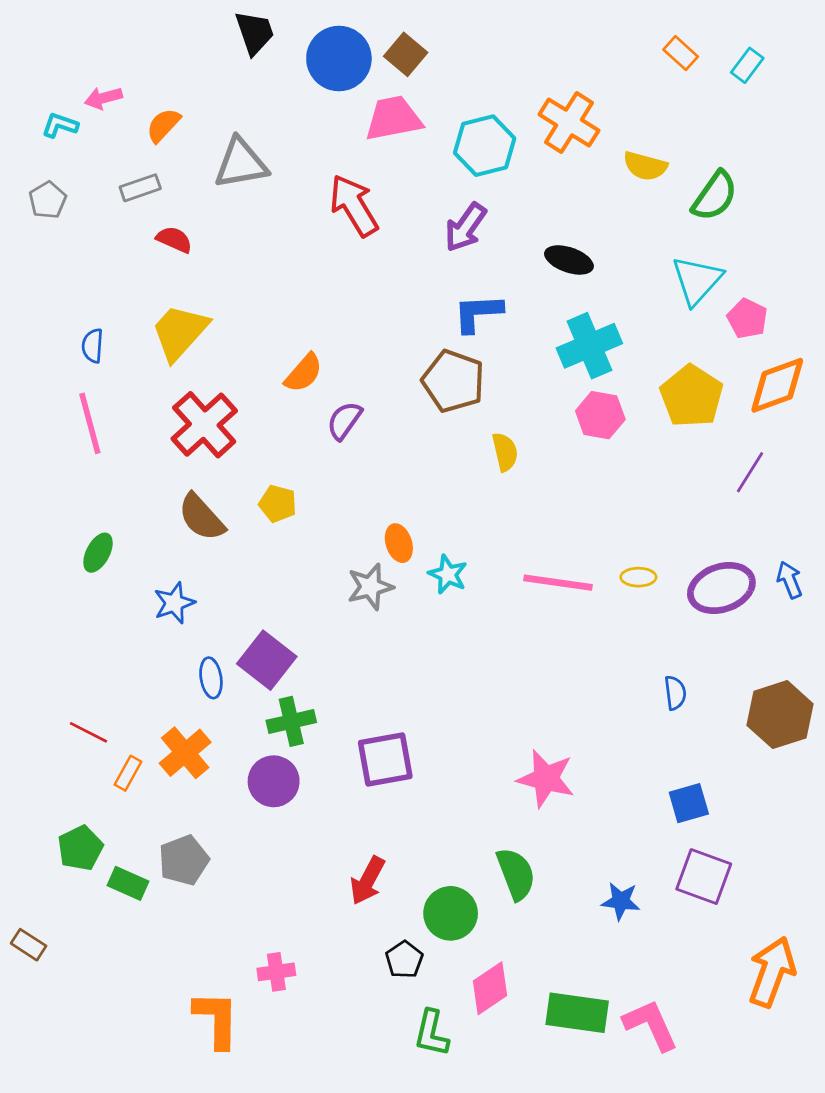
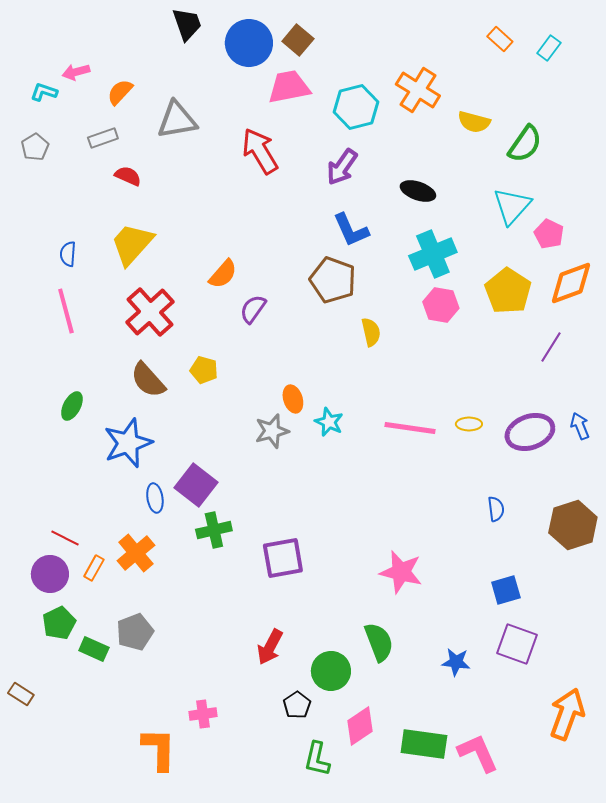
blue L-shape: (478, 313) -> (351, 230), turned -111
blue star: (174, 603) -> (128, 443), size x1.6
purple circle: (274, 781) -> (50, 574), moved

